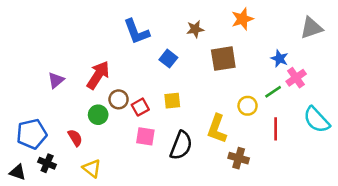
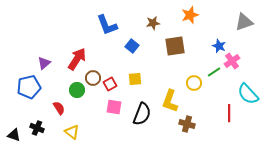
red line: (276, 129) -> (229, 113), moved
blue pentagon: (32, 134) -> (29, 87), moved

